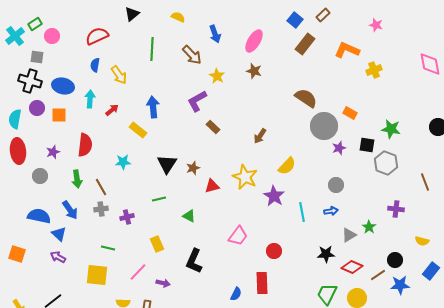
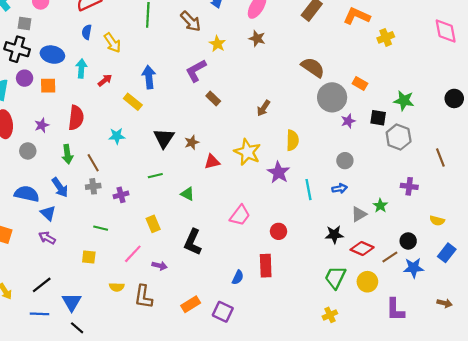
yellow semicircle: (287, 166) -> (292, 140), turned -42
yellow square: (97, 275) -> (89, 257), size x0.6

